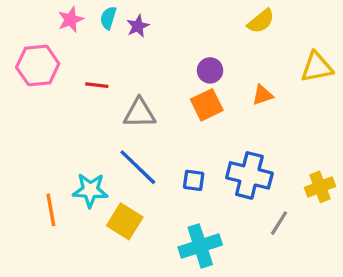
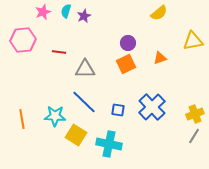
blue cross: (249, 175) -> (152, 107), turned 32
orange line: (51, 210) -> (22, 119), moved
gray line: (279, 223) -> (194, 136), moved
cyan cross: (200, 246) -> (109, 144), moved, turned 30

